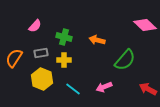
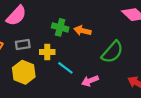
pink semicircle: (35, 26) -> (16, 16), size x1.5
green cross: (64, 37) -> (60, 27), moved
cyan line: (73, 89) -> (65, 68), moved

